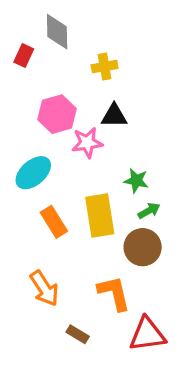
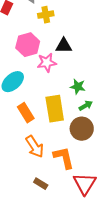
yellow cross: (105, 67) -> (46, 15), moved
orange arrow: (44, 288) -> (35, 147), moved
red triangle: (147, 334) -> (85, 184), turned -50

